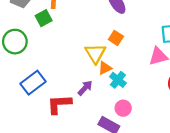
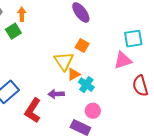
purple arrow: (85, 88) -> (56, 94), turned -133
red L-shape: (59, 104) -> (33, 110), turned -50

